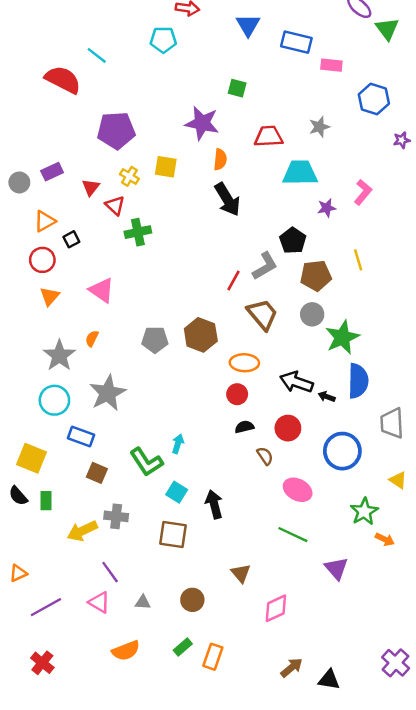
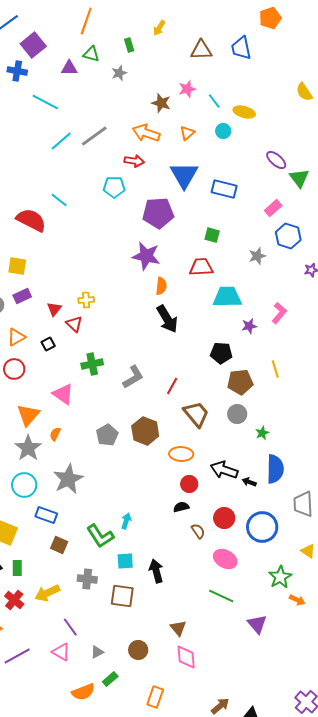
blue triangle: (248, 25) -> (184, 175), size x1.4
pink rectangle: (331, 65) -> (273, 208), moved, turned -48
green square: (237, 88) -> (212, 235), moved
gray star: (319, 127) -> (257, 256), moved
purple pentagon: (116, 130) -> (158, 213), moved
yellow square: (166, 167) -> (17, 266), moved
yellow cross: (129, 176) -> (86, 300), turned -35
green cross: (138, 232) -> (92, 364), moved
black square: (71, 239) -> (48, 344), moved
black pentagon: (293, 241) -> (221, 353), turned -30
gray L-shape: (265, 266) -> (133, 377), moved
orange triangle: (50, 296) -> (28, 415), moved, size x1.4
green star: (342, 337) -> (262, 433), size x0.5
gray pentagon: (155, 340) -> (107, 435), turned -30
red circle: (237, 394) -> (189, 484), moved
red circle: (288, 428) -> (224, 518), moved
cyan square: (177, 492) -> (125, 561), turned -36
gray cross: (116, 516) -> (87, 579), moved
gray triangle: (143, 602) -> (97, 652), turned -32
pink diamond: (276, 608) -> (186, 657), moved, turned -70
green rectangle: (183, 647) -> (110, 679), moved
red cross: (42, 663) -> (14, 600), moved

